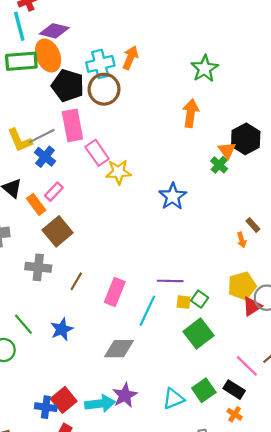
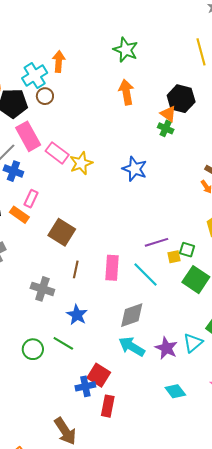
brown circle: (104, 89) -> (45, 96), size x0.6
brown square: (58, 231) -> (62, 232), moved
gray cross: (38, 267) -> (42, 289), moved, turned 30
cyan line: (147, 311) -> (145, 274), turned -52
green line: (23, 324) -> (63, 343), moved
purple star: (125, 395) -> (166, 348), moved
cyan arrow: (100, 404) -> (132, 347), moved, turned -124

